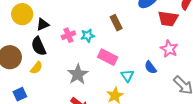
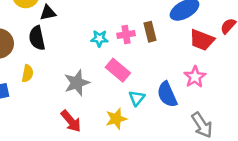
brown rectangle: (116, 23) -> (150, 32), moved
pink cross: (68, 35) -> (126, 35), moved
blue semicircle: (150, 67) -> (167, 94), size x1.5
yellow semicircle: (36, 68) -> (28, 73), moved, turned -40

